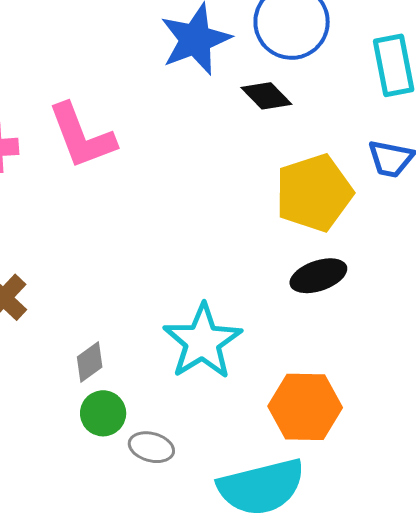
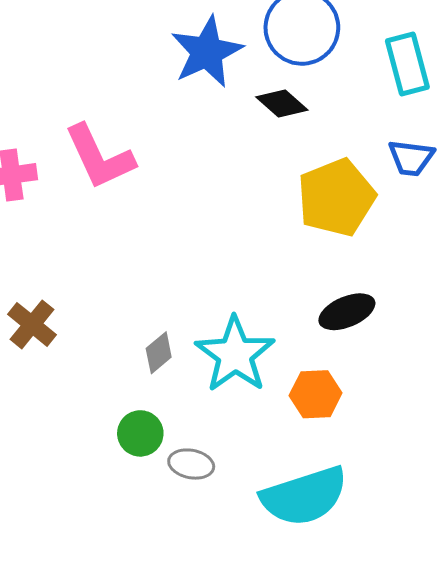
black ellipse: (318, 276) -> (347, 312), moved
gray diamond: (90, 362) -> (159, 353), moved
orange hexagon: (305, 407) -> (316, 394), moved, size x0.7

